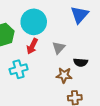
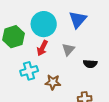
blue triangle: (79, 15) -> (78, 20), moved
brown star: (64, 75) -> (53, 82), moved

